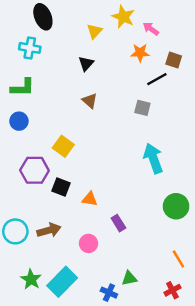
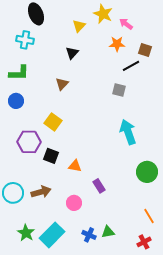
brown triangle: (90, 101) -> (62, 84), moved, turned 32
blue cross: (109, 293) -> (89, 235), moved

